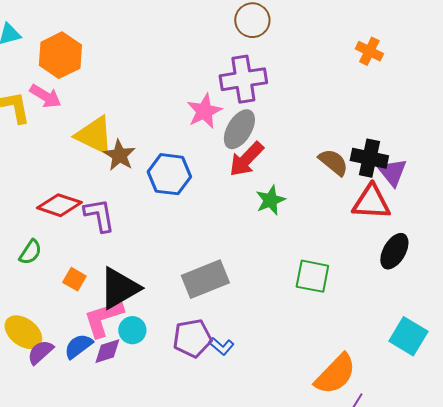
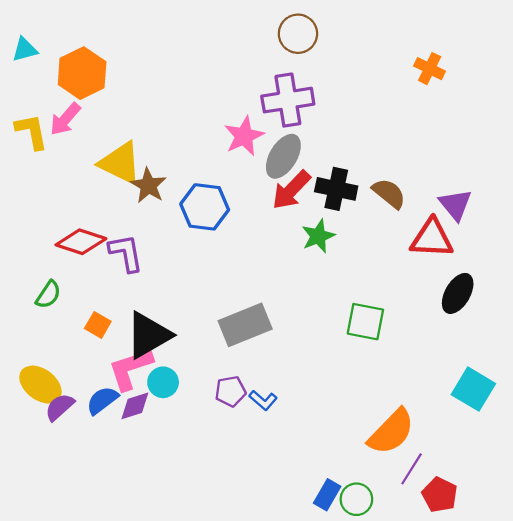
pink arrow: (45, 96) -> (65, 119), turned 100
black cross: (369, 158) -> (336, 189), moved
purple pentagon: (192, 338) -> (231, 391), size x0.7

